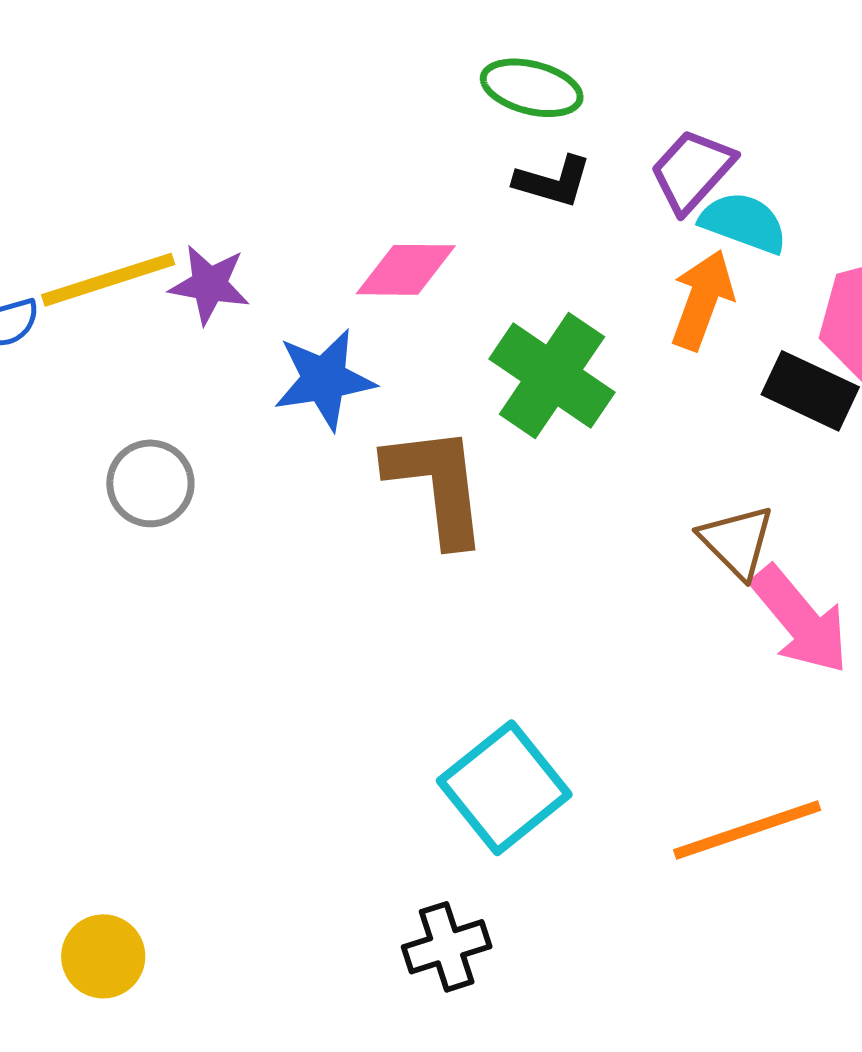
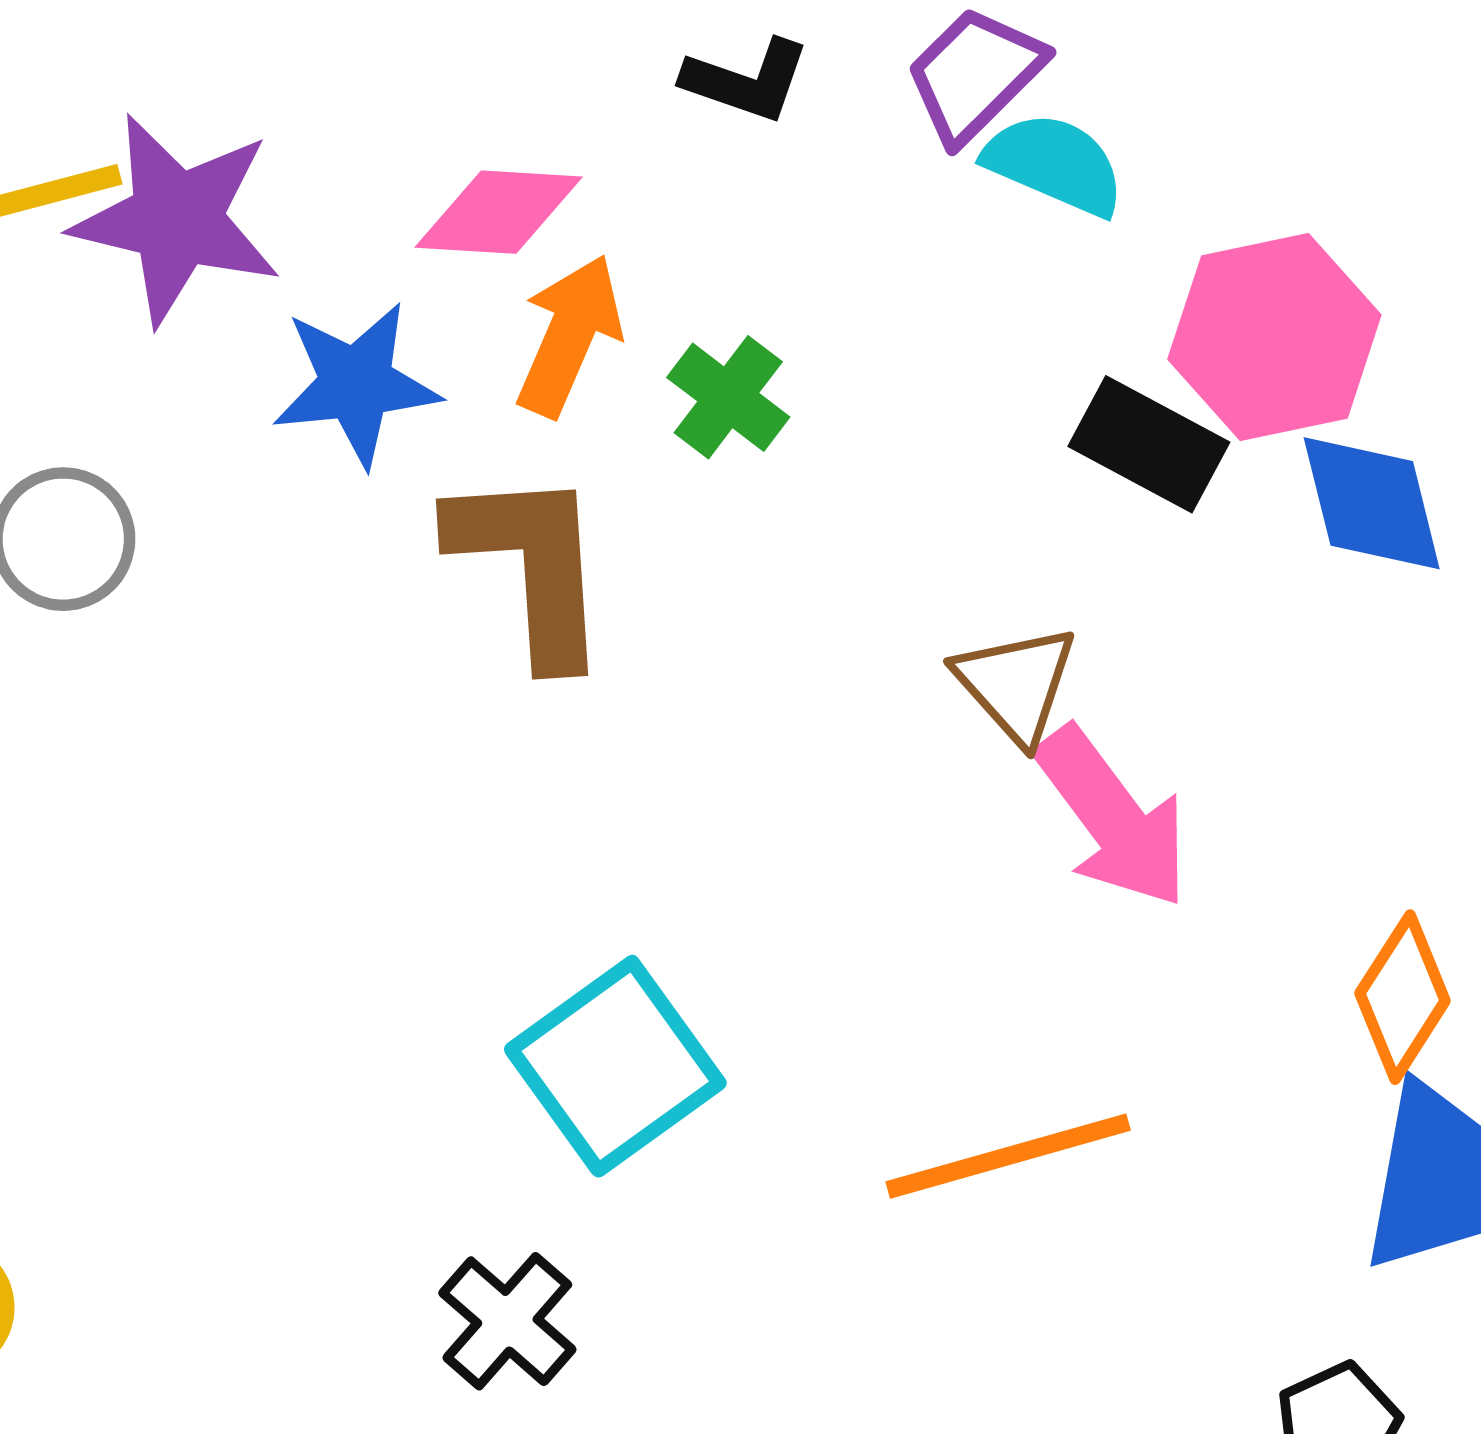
purple star: (209, 285) -> (177, 219), size x1.6
orange arrow: (702, 300) -> (569, 335), moved
green cross: (552, 376) -> (728, 397), size x0.6
black cross: (447, 947) -> (507, 1321), turned -34

